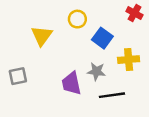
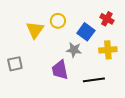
red cross: (134, 13) -> (107, 19), moved
yellow circle: (77, 19) -> (58, 21), moved
gray star: (96, 71) -> (74, 50), moved

